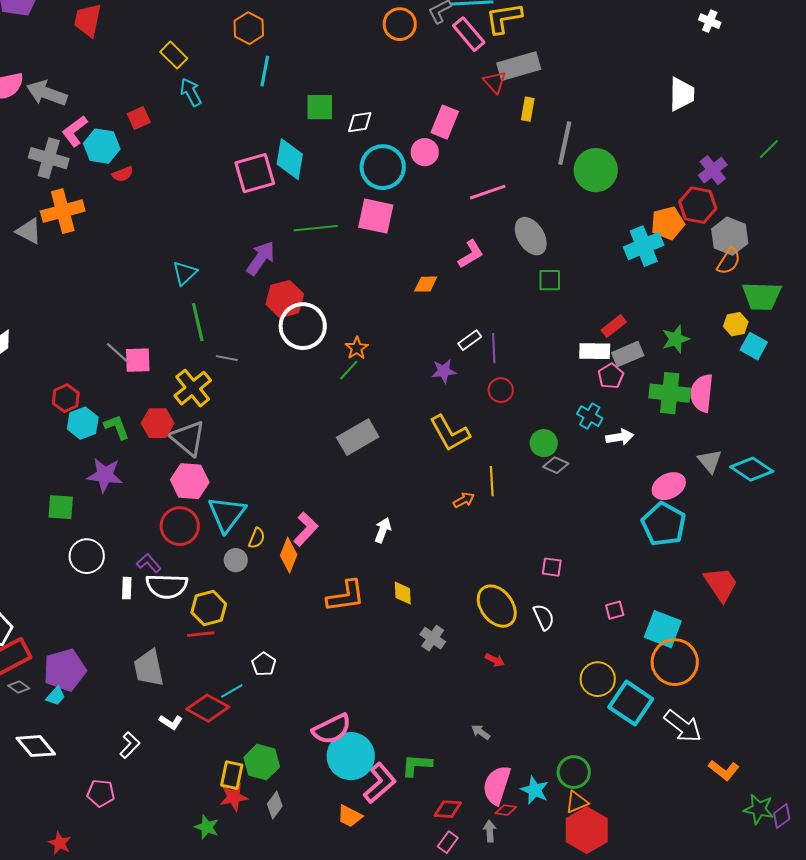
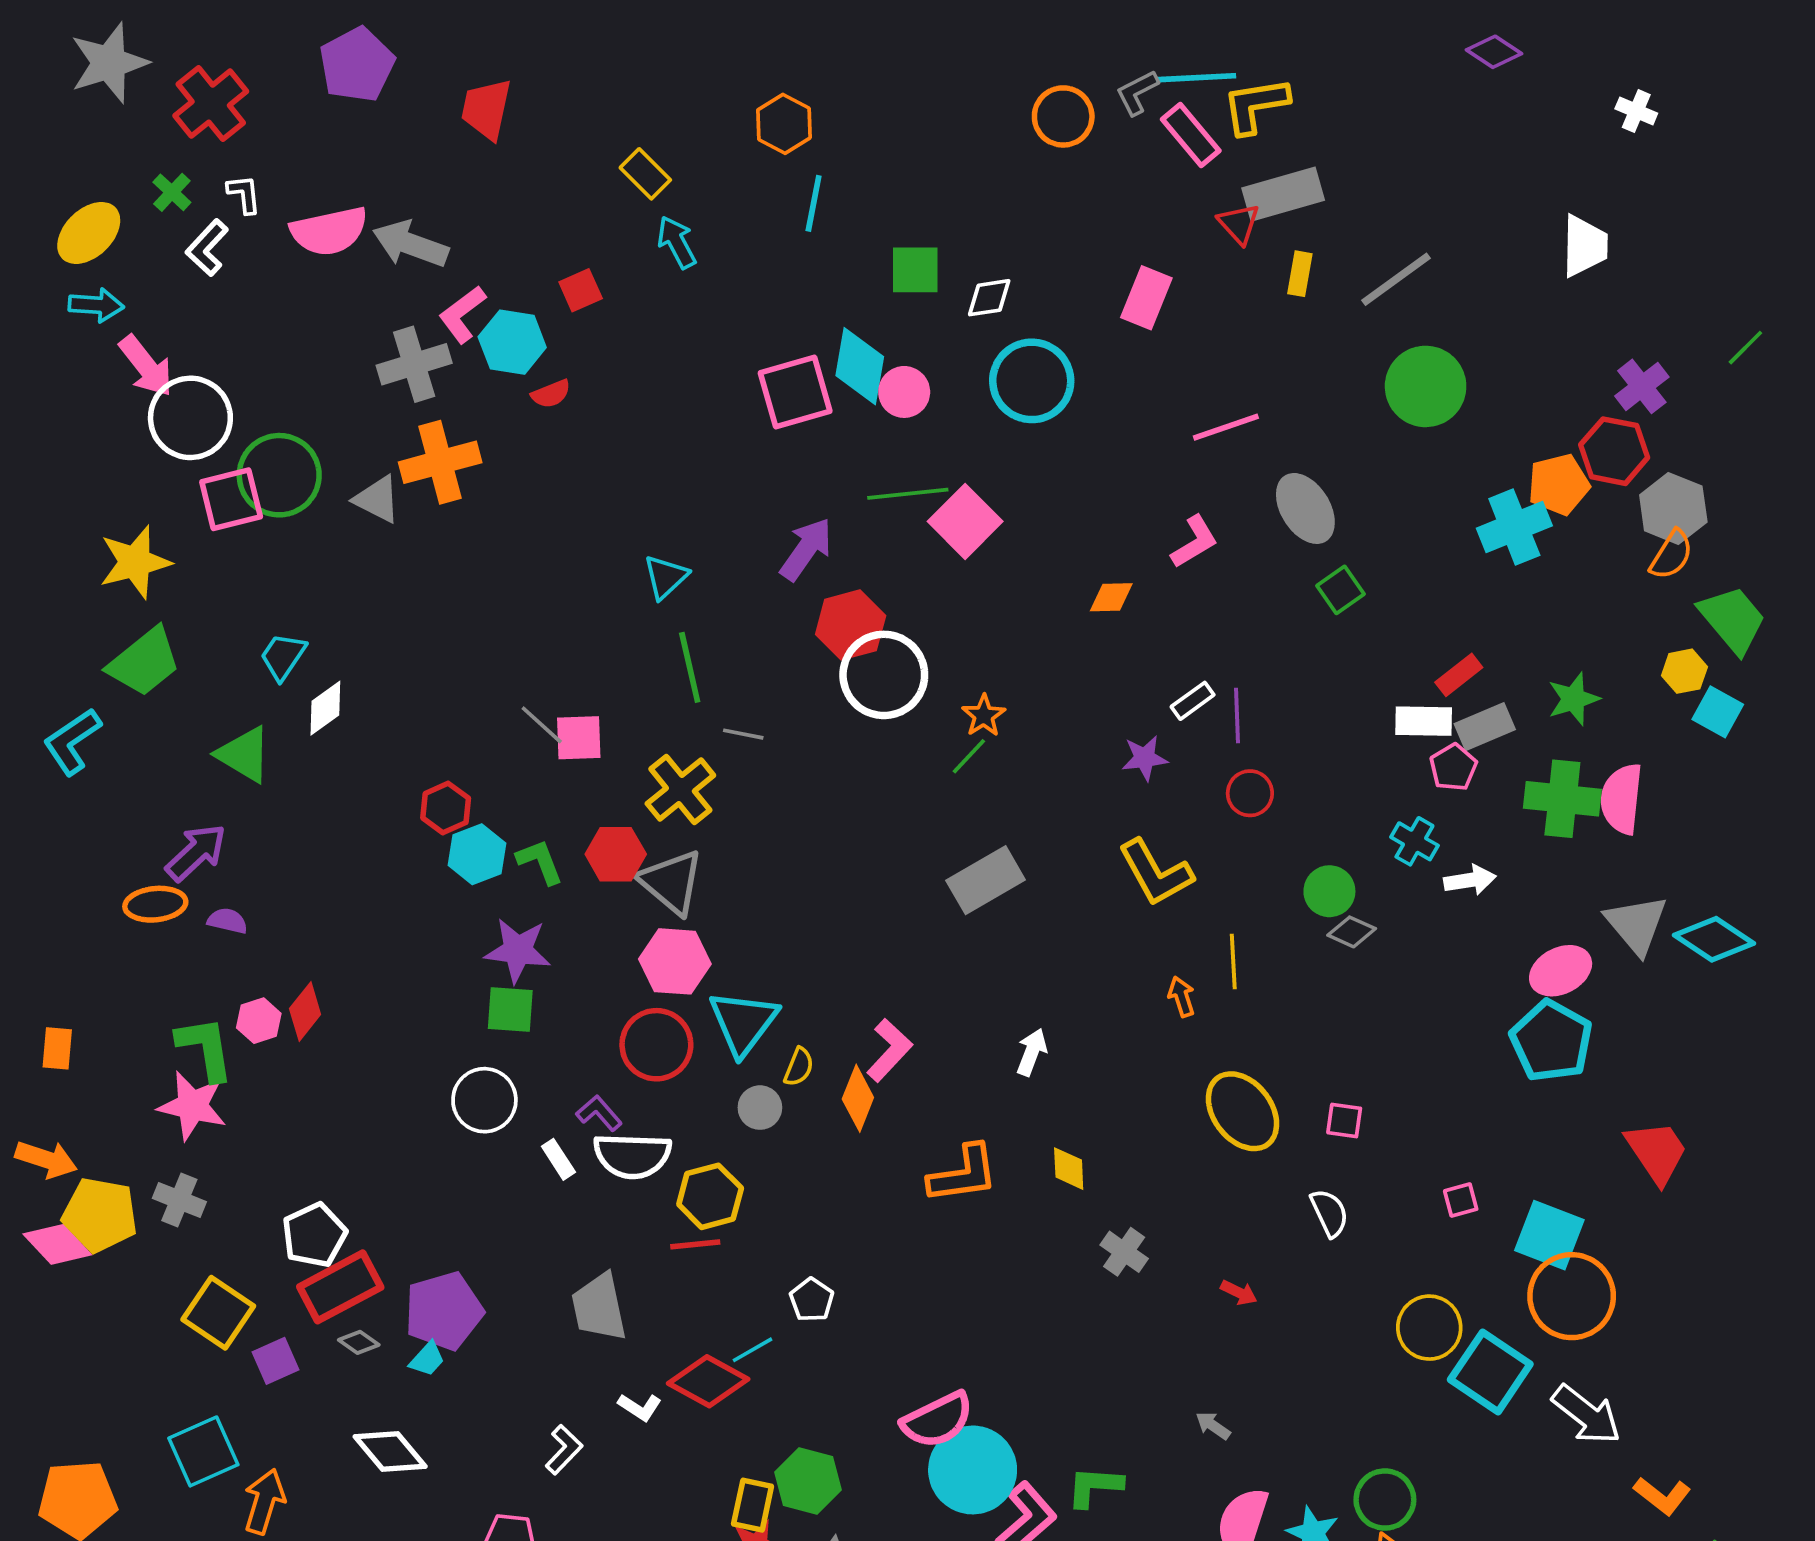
gray line: (565, 143) -> (1396, 279), moved, turned 42
pink circle: (425, 152) -> (904, 392), moved
gray cross: (49, 158) -> (414, 364), turned -33
pink square: (376, 216) -> (965, 521), moved, turned 33
green square: (550, 280) -> (1341, 590), turned -35
green trapezoid: (762, 296) -> (1733, 619), turned -132
gray triangle: (710, 461) -> (1636, 925), size x1.4
orange arrow: (464, 500) -> (1182, 997), turned -80
green square: (61, 507) -> (510, 1010), moved
white rectangle: (127, 588) -> (558, 1159), turned -35
yellow ellipse: (497, 606) -> (1243, 1111), moved

